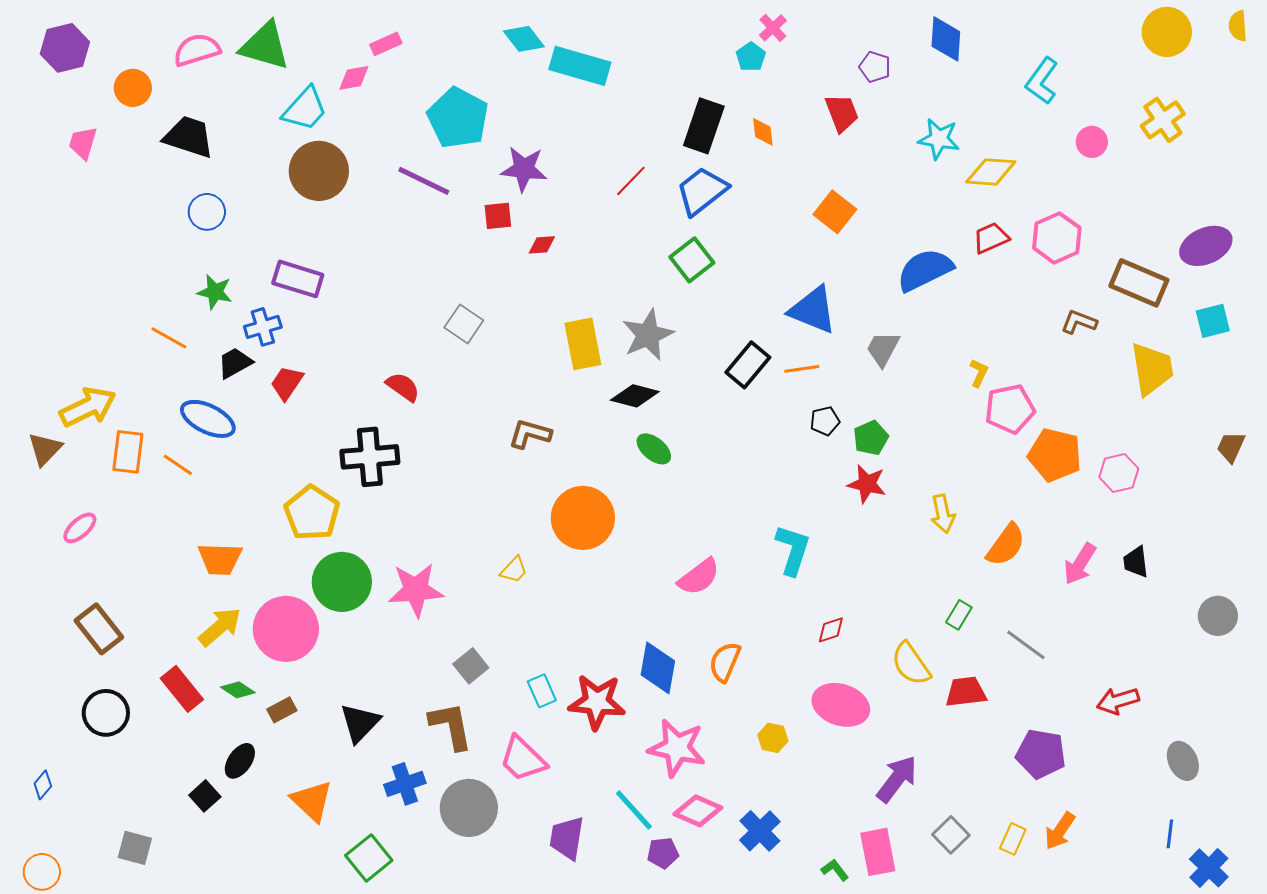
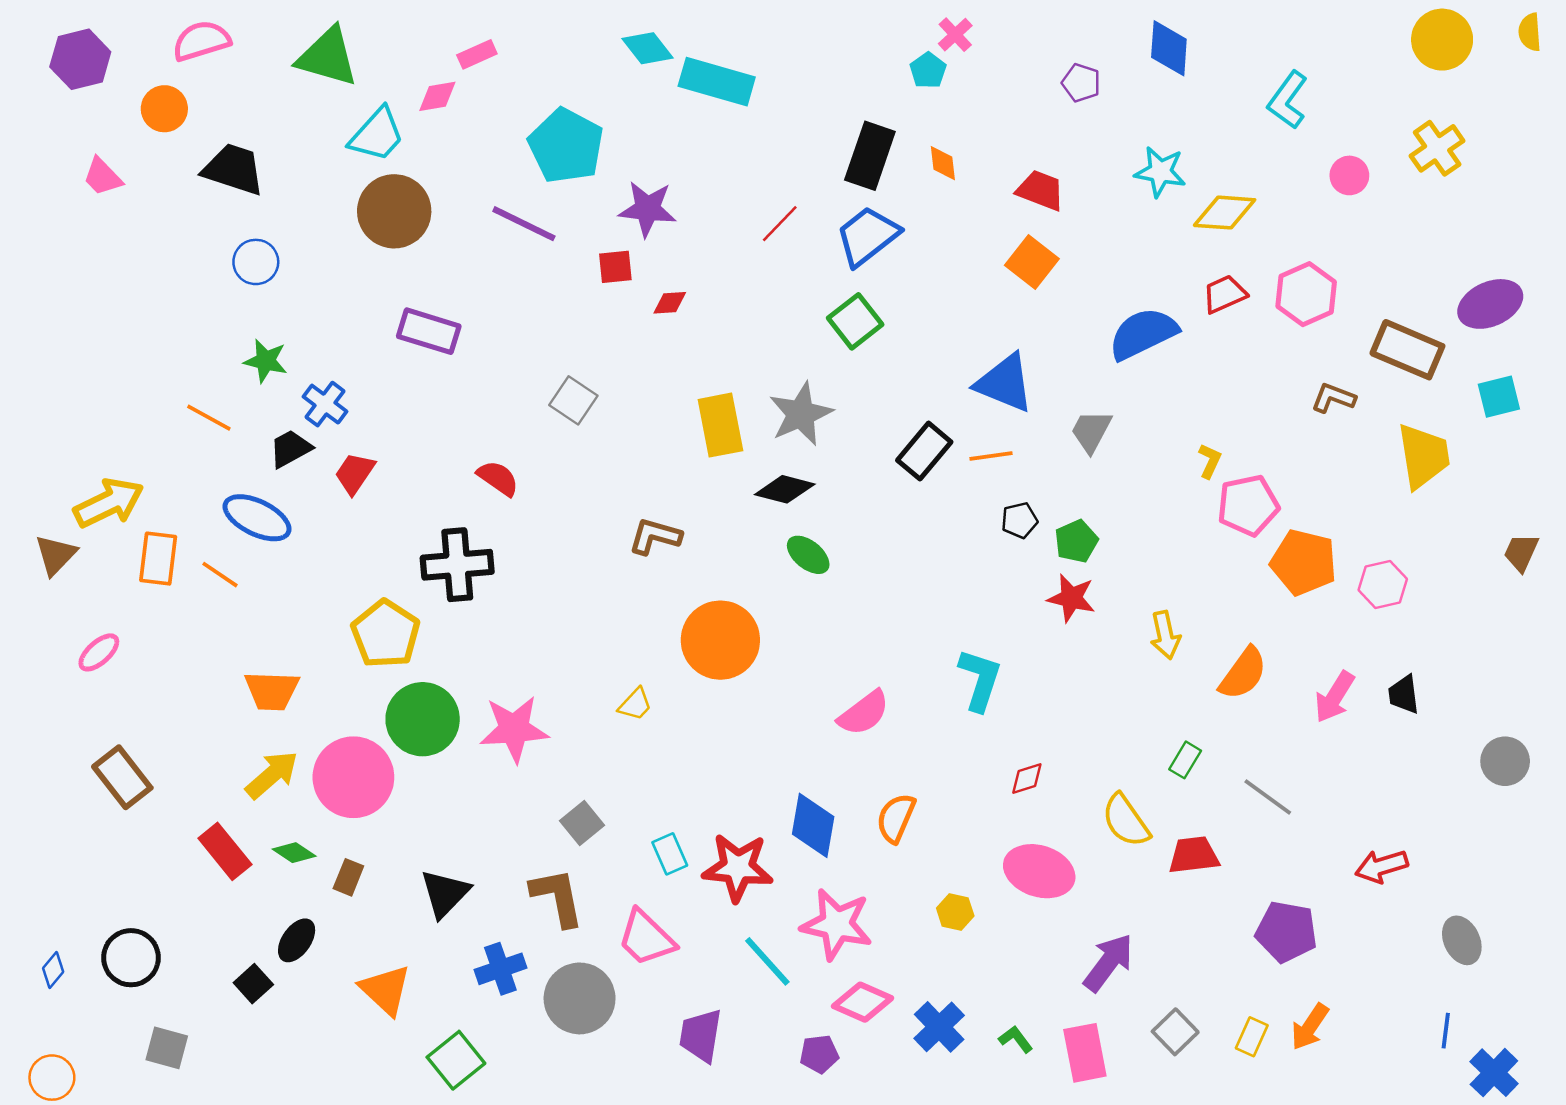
pink semicircle: (197, 50) -> (201, 41), moved
red trapezoid: (842, 113) -> (1040, 190), moved, turned -48
pink trapezoid: (83, 143) -> (103, 177), turned -60
purple rectangle: (298, 279) -> (429, 331), moved
blue cross: (263, 327) -> (325, 404), turned -36
brown rectangle: (282, 710) -> (348, 877), turned -40
black circle: (106, 713) -> (131, 958), moved
cyan line: (634, 810) -> (767, 961), moved
green L-shape: (835, 870) -> (1016, 1039), moved

